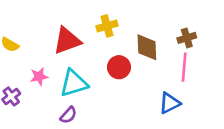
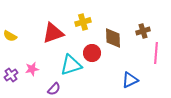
pink line: (184, 67) -> (156, 53), moved
pink star: (39, 77) -> (32, 69), moved
cyan triangle: (74, 83) -> (71, 65), moved

